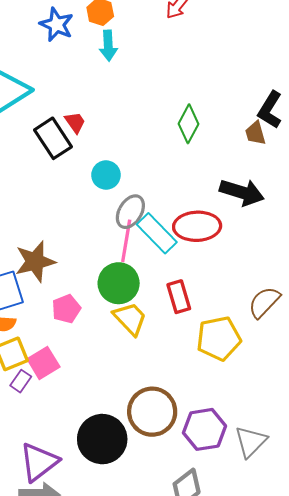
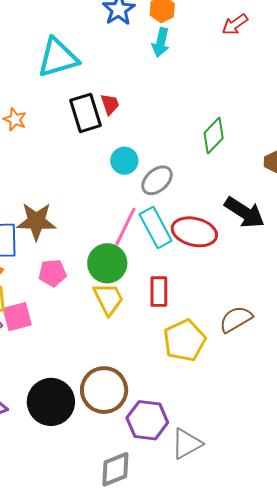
gray ellipse: (130, 212) -> (157, 180), moved
yellow pentagon: (219, 338) -> (185, 340), turned -30

